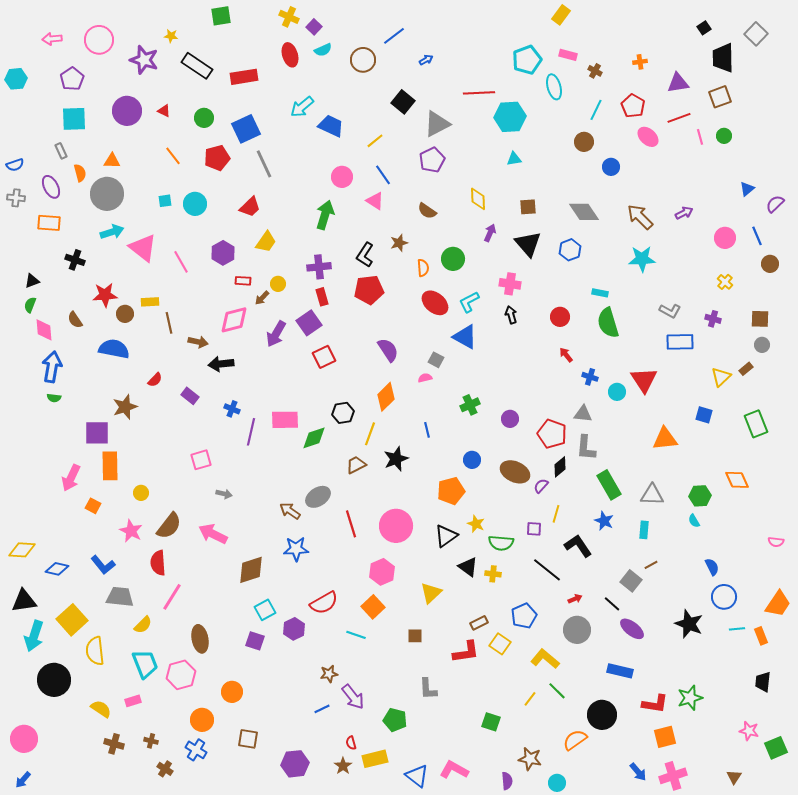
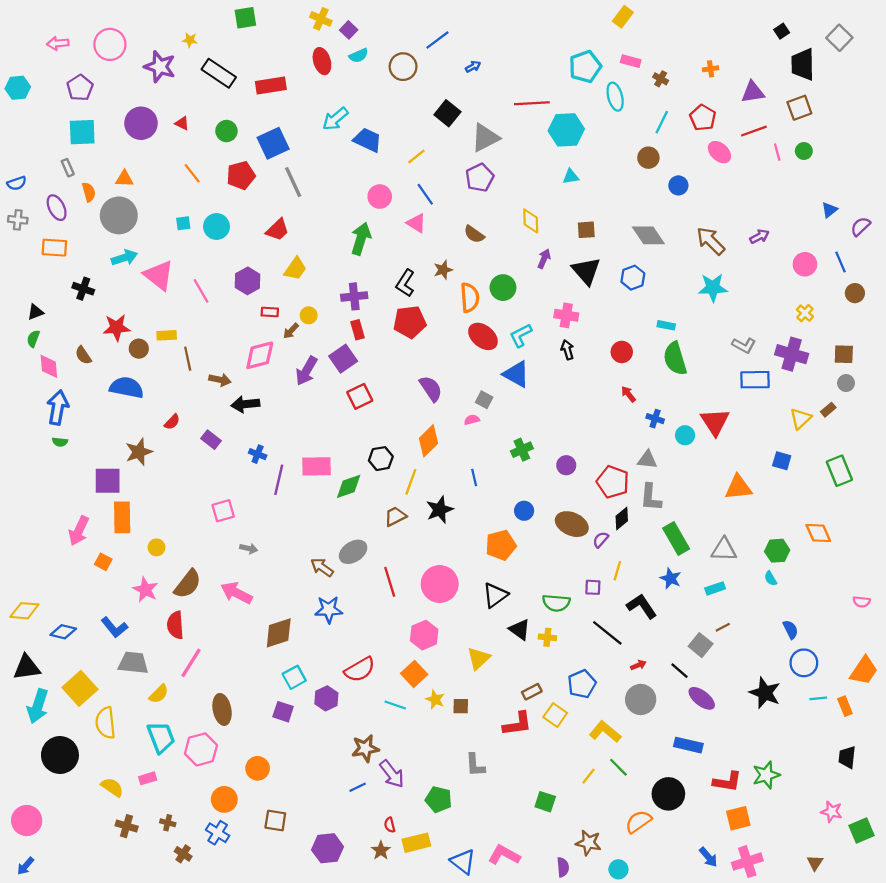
orange semicircle: (423, 268) -> (470, 298), size x1.5
purple cross: (713, 319) -> (792, 354), size x1.8
yellow star: (476, 524) -> (435, 699), moved
cyan rectangle: (644, 530) -> (715, 588), turned 66
brown star: (329, 674) -> (365, 748), size x1.4

